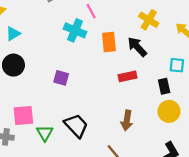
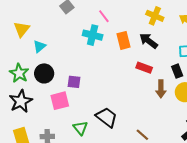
red rectangle: (127, 76) -> (144, 68), turned 42
purple square: (61, 78) -> (74, 82), moved
pink square: (23, 115) -> (60, 101), moved
brown arrow: (127, 120) -> (161, 89), moved

